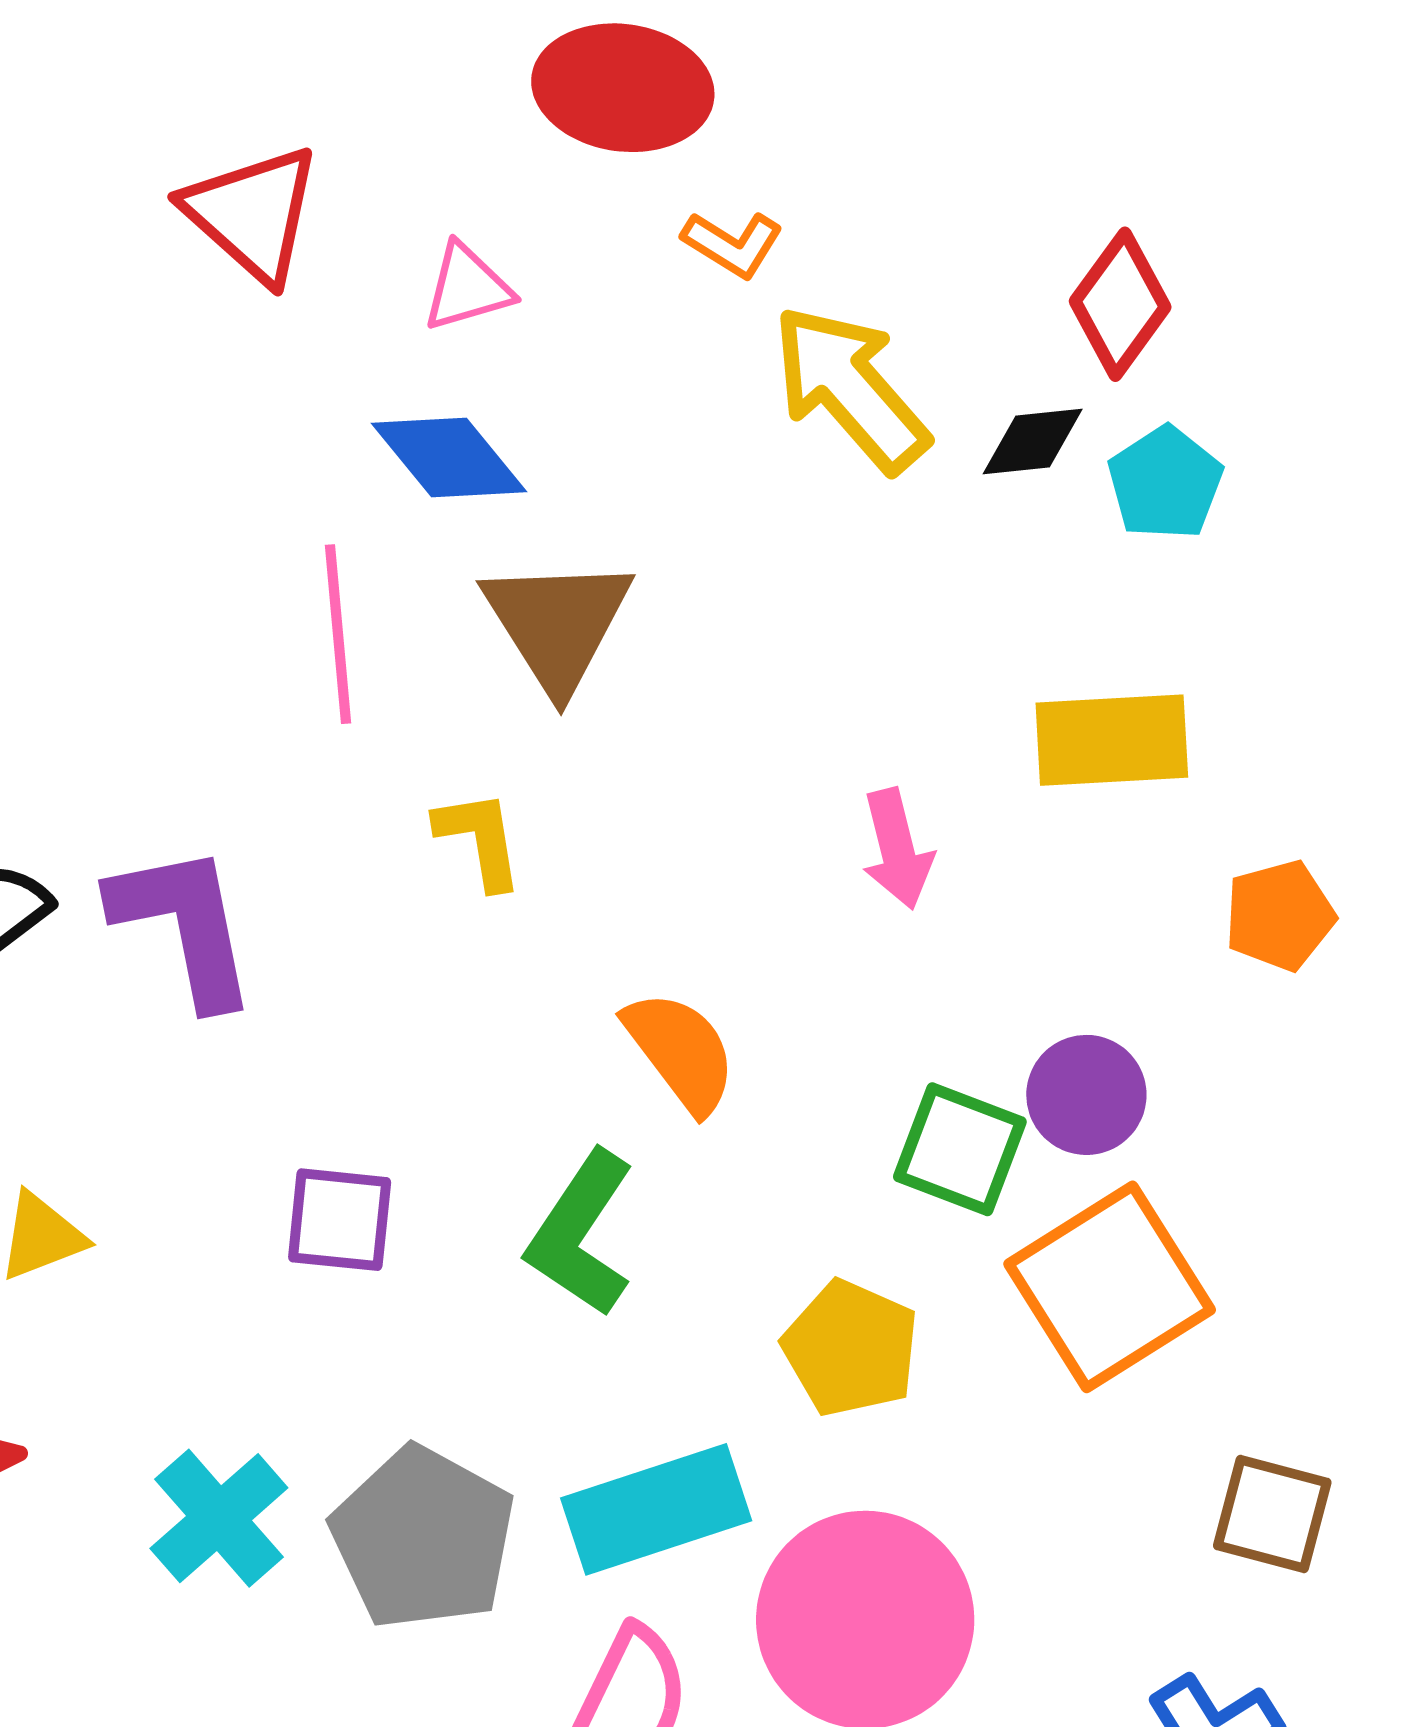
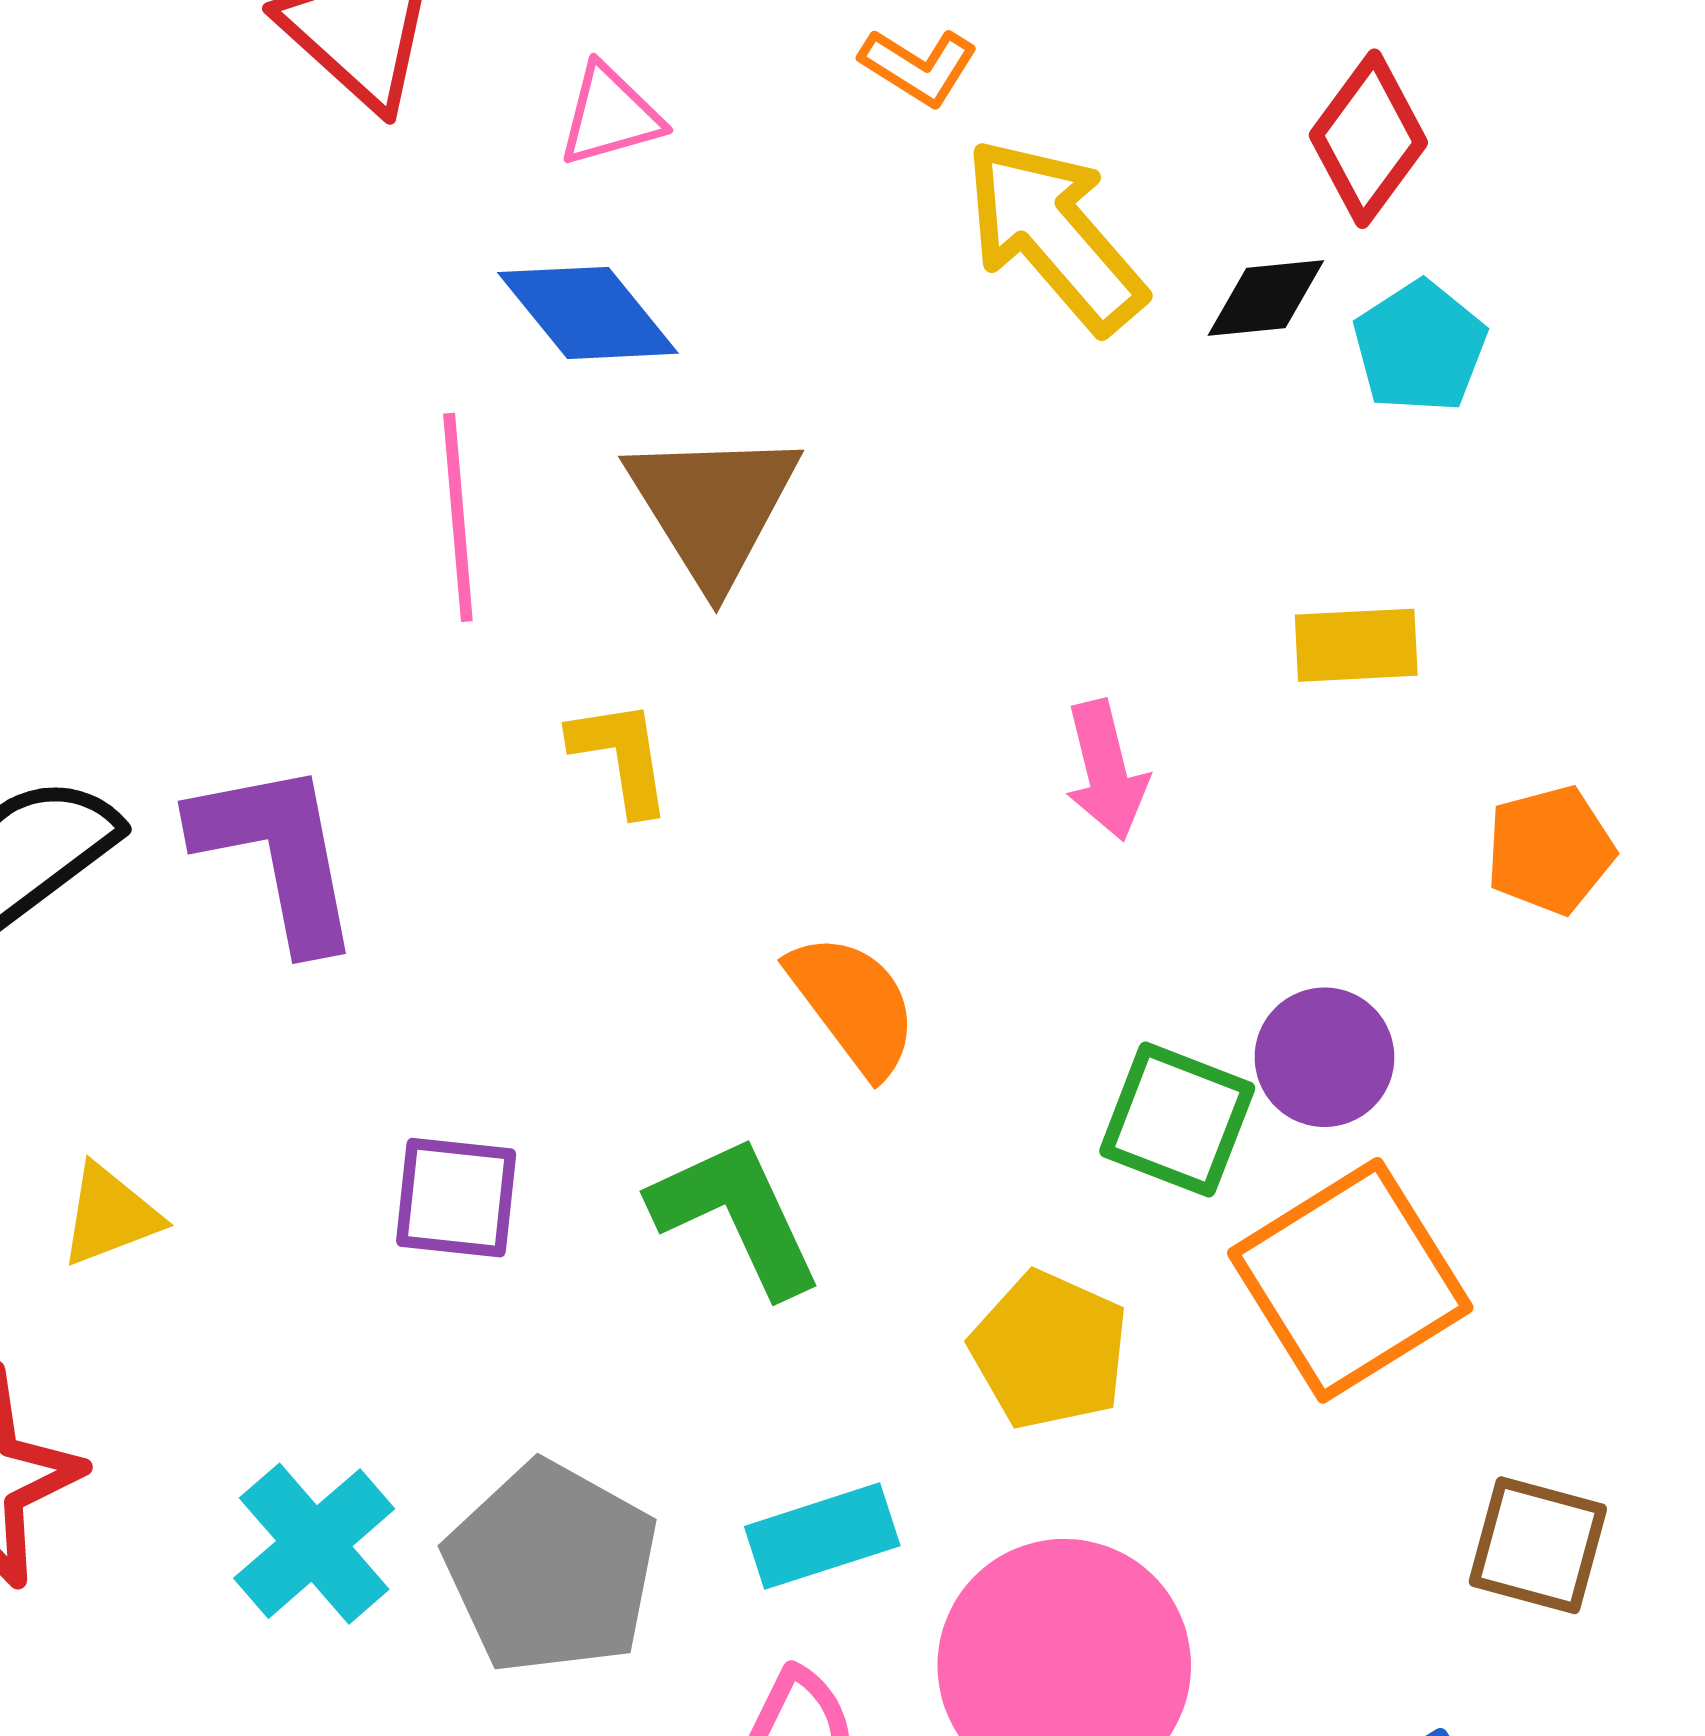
yellow rectangle: (1112, 740) -> (1356, 645), size x0.7
green L-shape: (581, 1234) -> (736, 1215), turned 121
cyan rectangle: (656, 1509) -> (822, 1536), size x0.7

